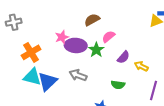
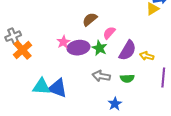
orange cross: (31, 52) -> (23, 50), moved
purple semicircle: (123, 57) -> (128, 50), size x1.5
gray arrow: (78, 75) -> (101, 76), moved
blue triangle: (48, 81) -> (57, 88), turned -45

